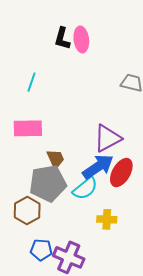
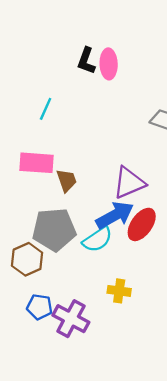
brown trapezoid: (56, 159) -> (67, 180), moved
yellow cross: (107, 219) -> (119, 291), moved

